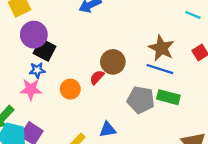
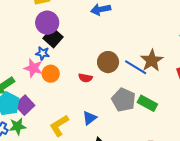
blue line: (160, 69) -> (136, 67), moved
red semicircle: (97, 77) -> (85, 78), moved, turned -136
orange circle: (70, 89) -> (51, 74), moved
blue triangle: (108, 130) -> (90, 118), turned -42

